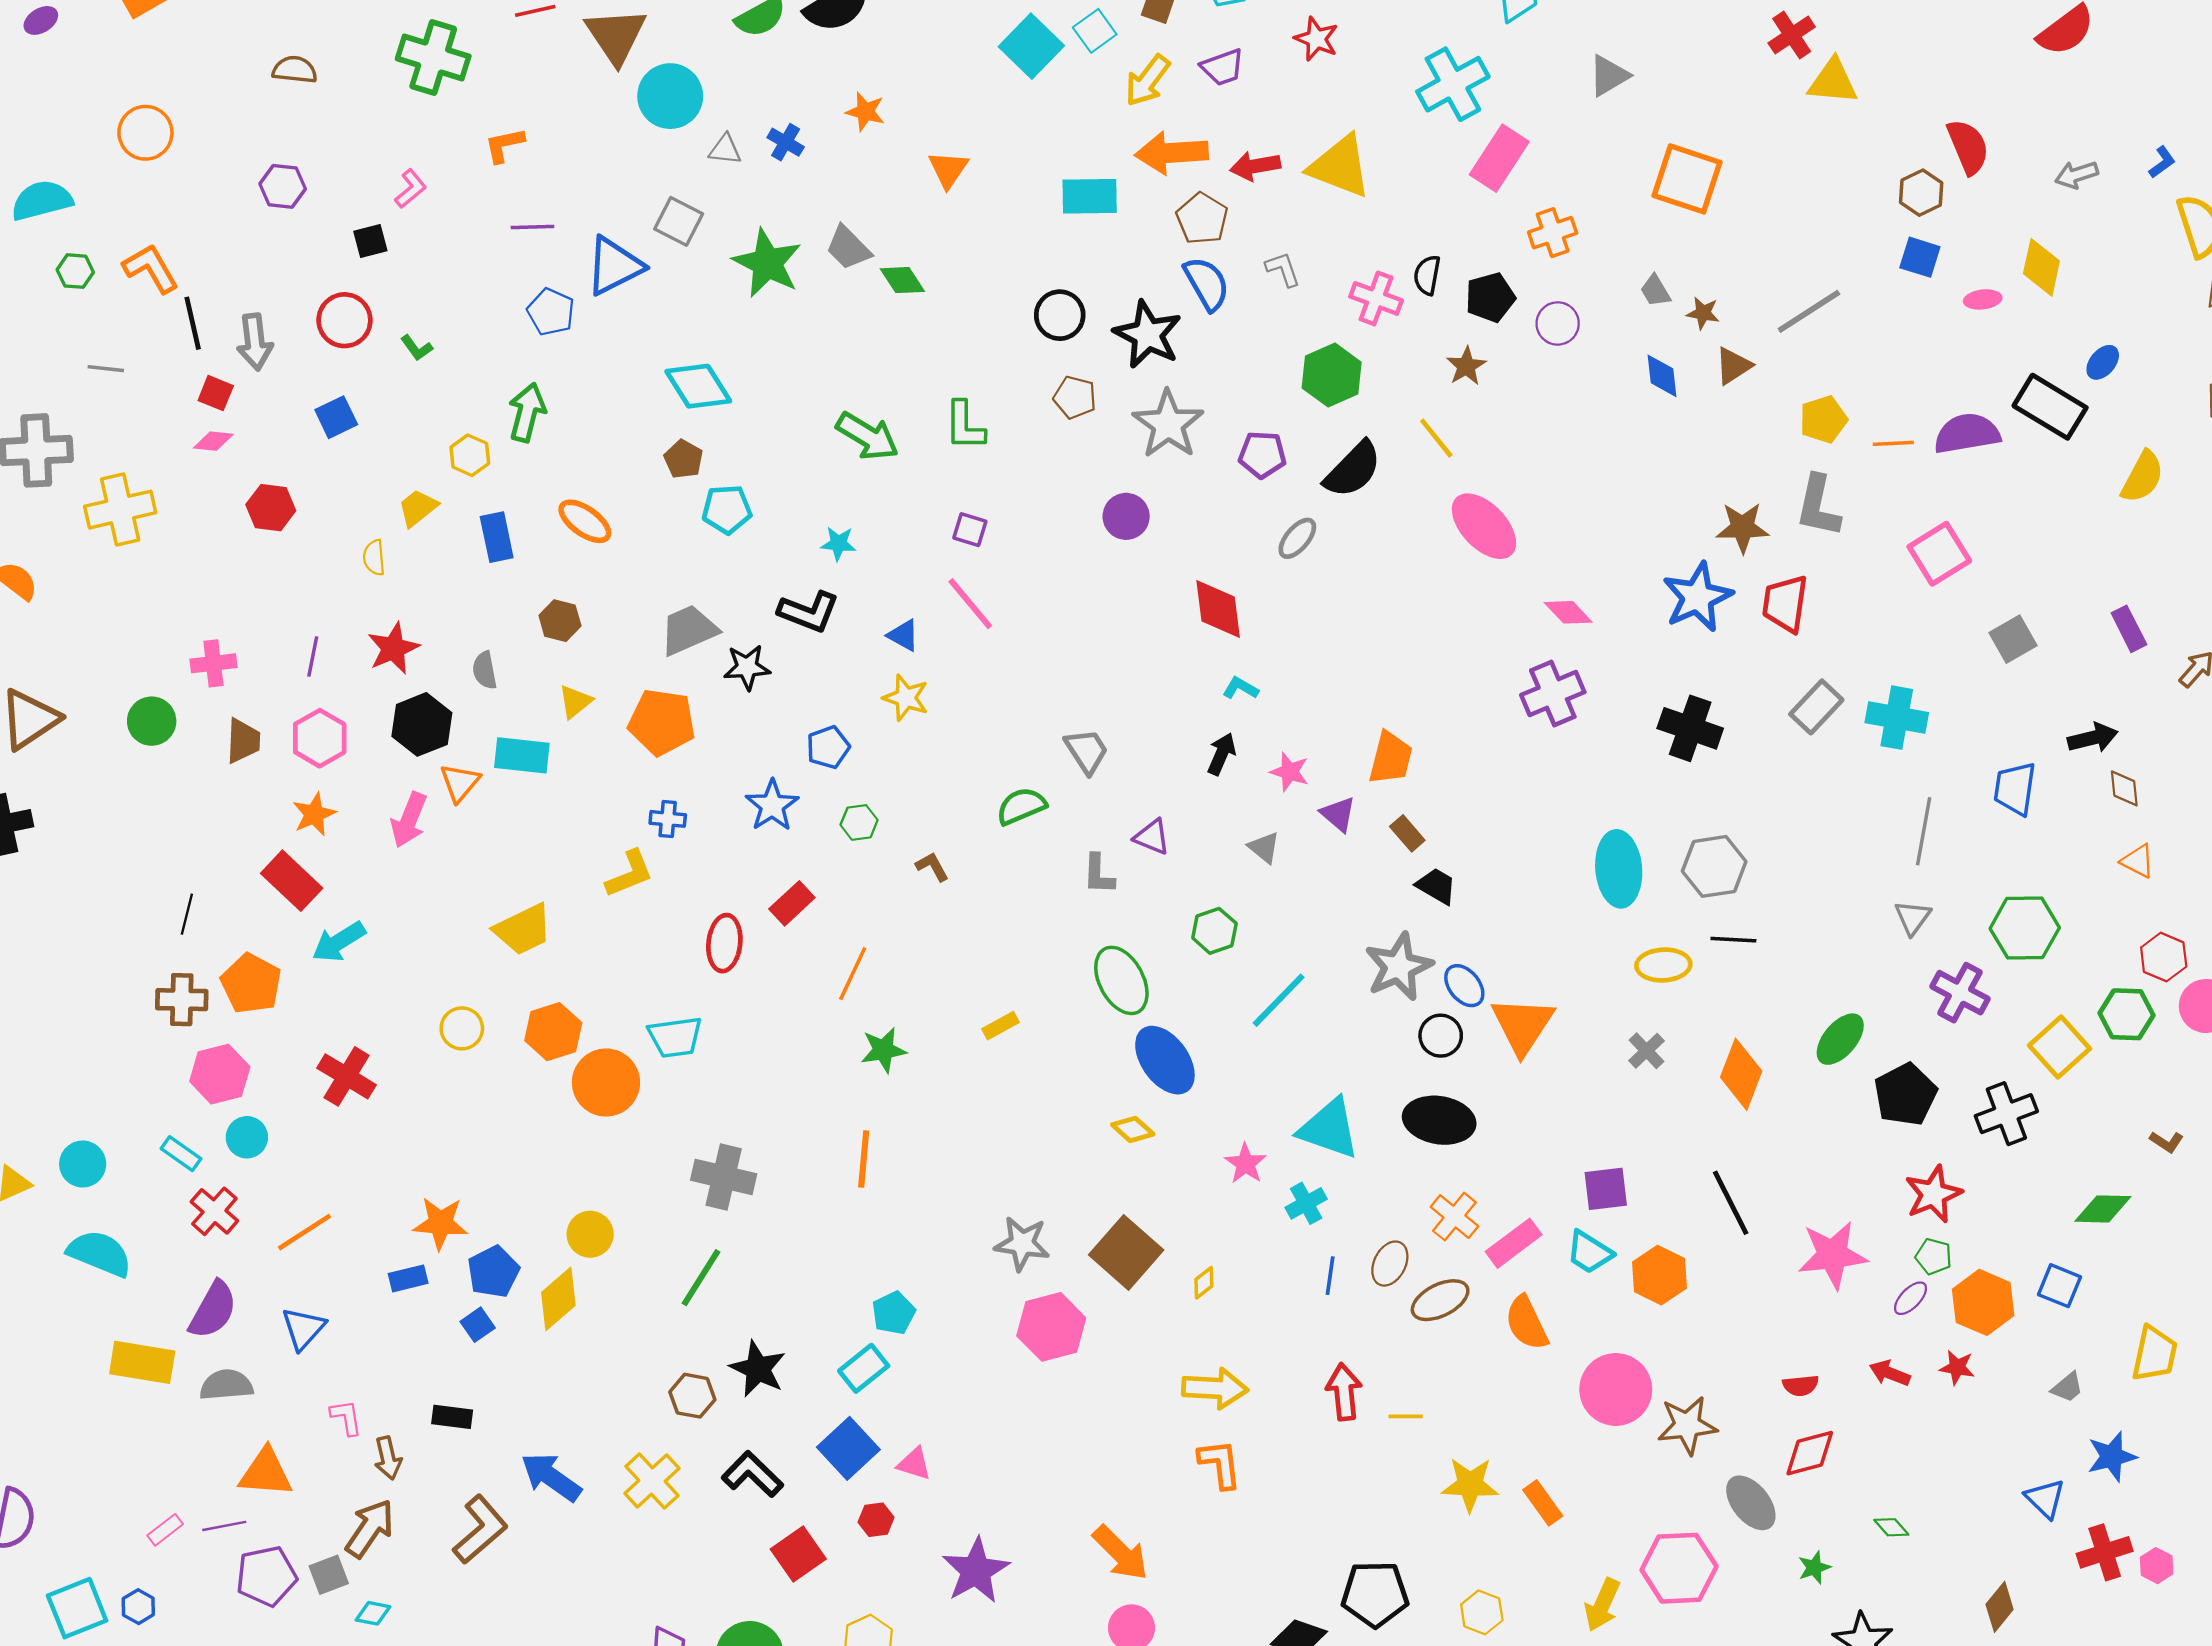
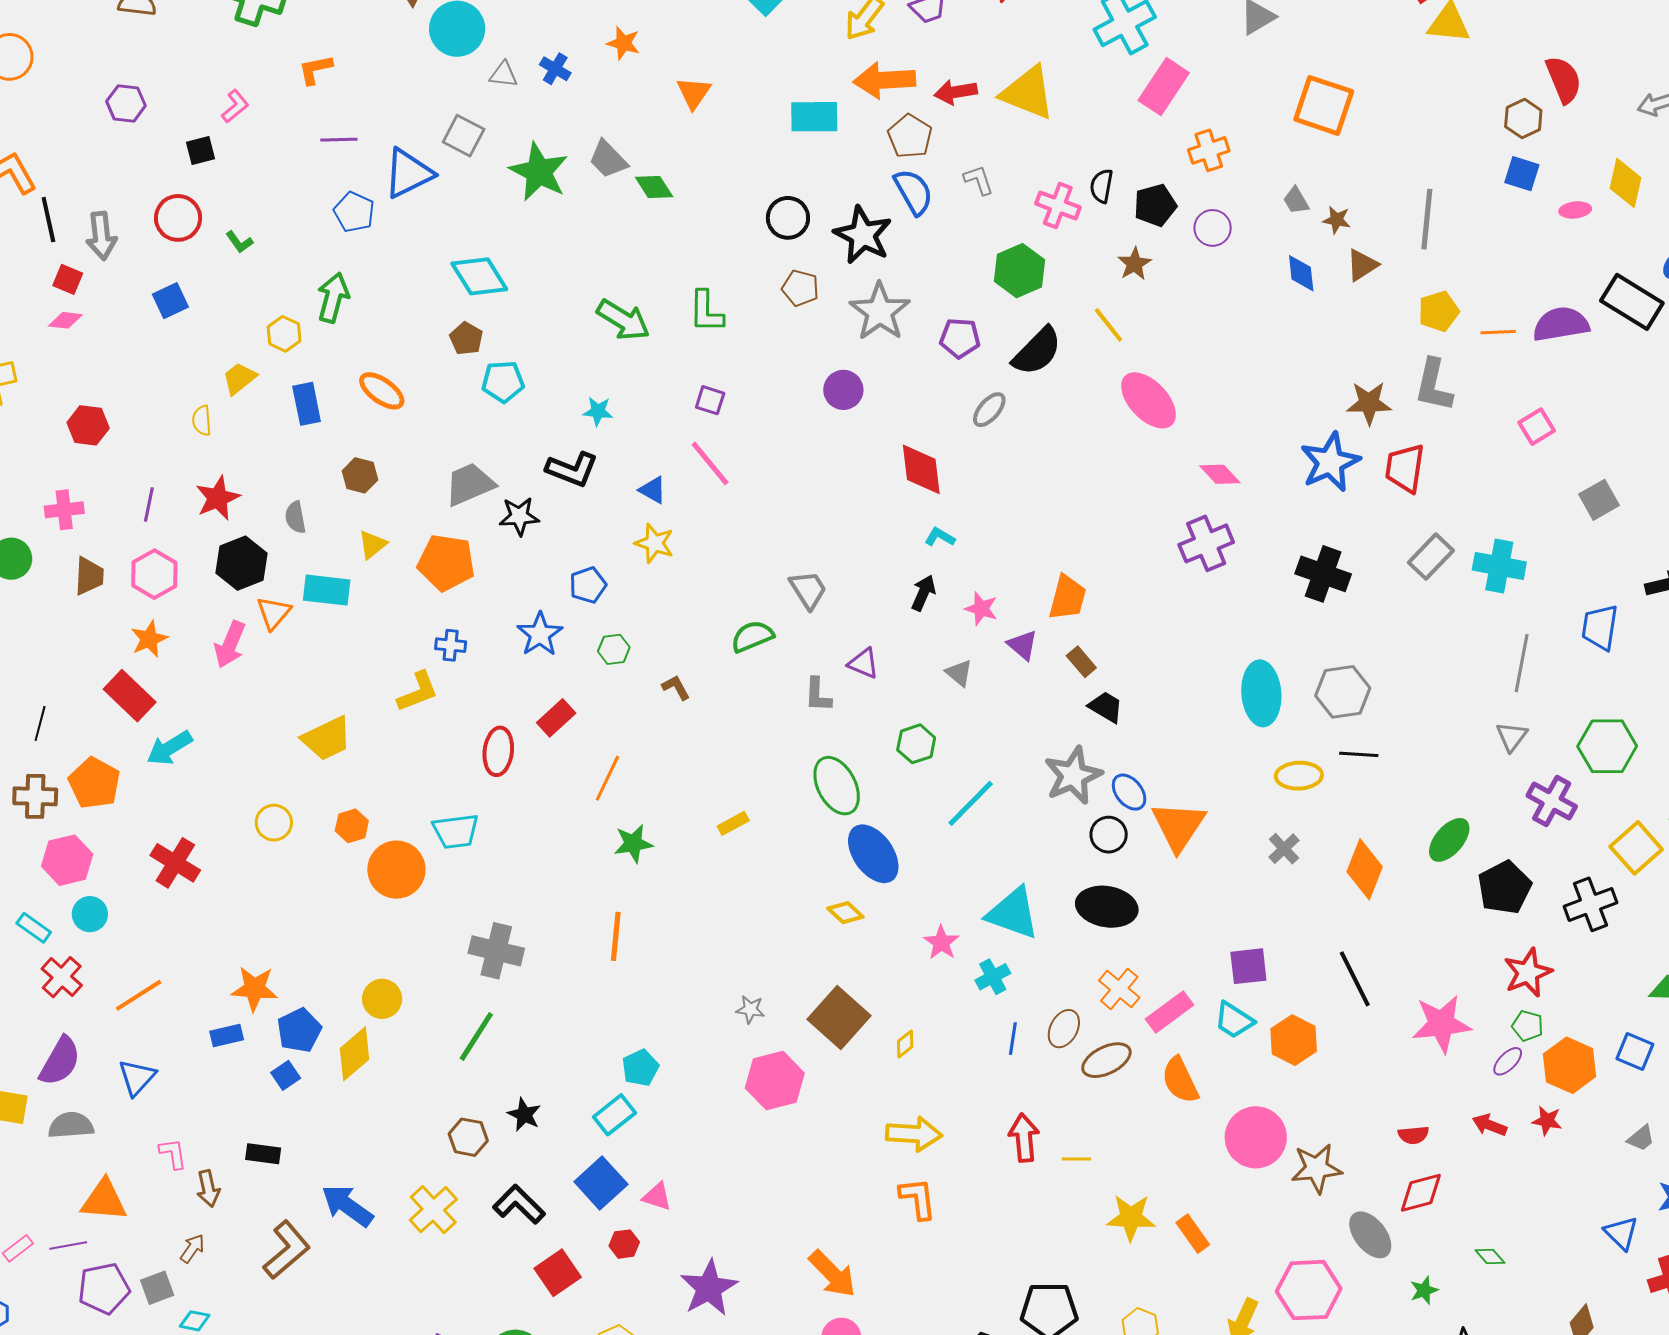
gray line: (1809, 311) -> (1427, 219), turned -52
red hexagon: (271, 508) -> (88, 425), moved
pink square: (1939, 554) -> (1537, 427), size x0.7
orange hexagon: (553, 1032) -> (352, 826), size x0.7
gray star: (1022, 1244) -> (750, 1009), size x0.6
black star: (758, 1369) -> (524, 1115), size x0.7
brown arrow: (370, 1528) -> (192, 1248), size x0.6

